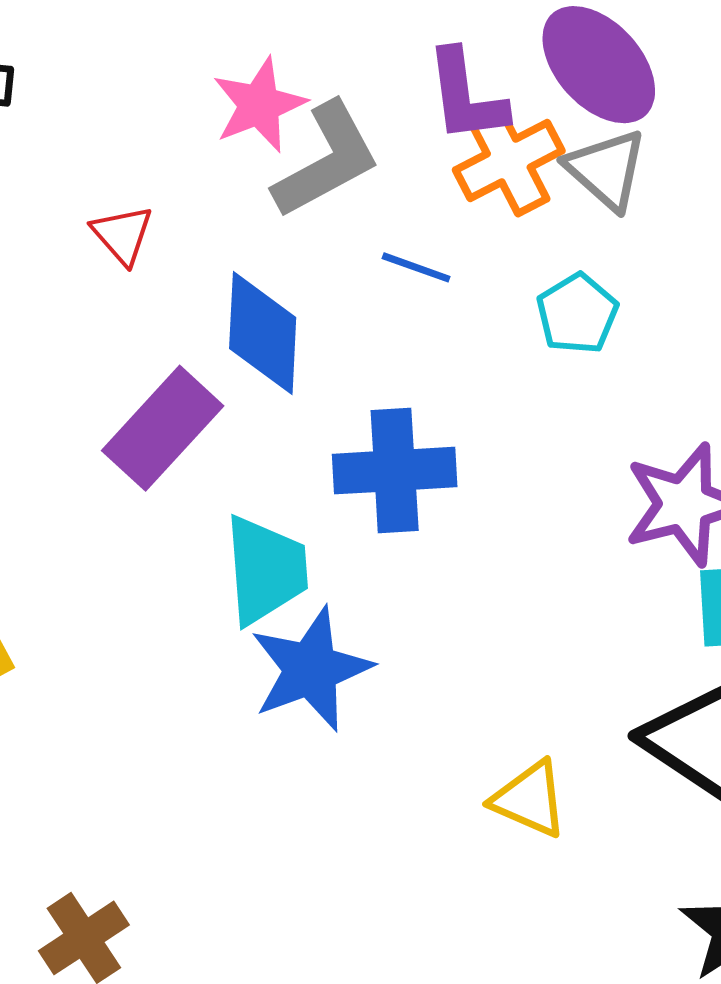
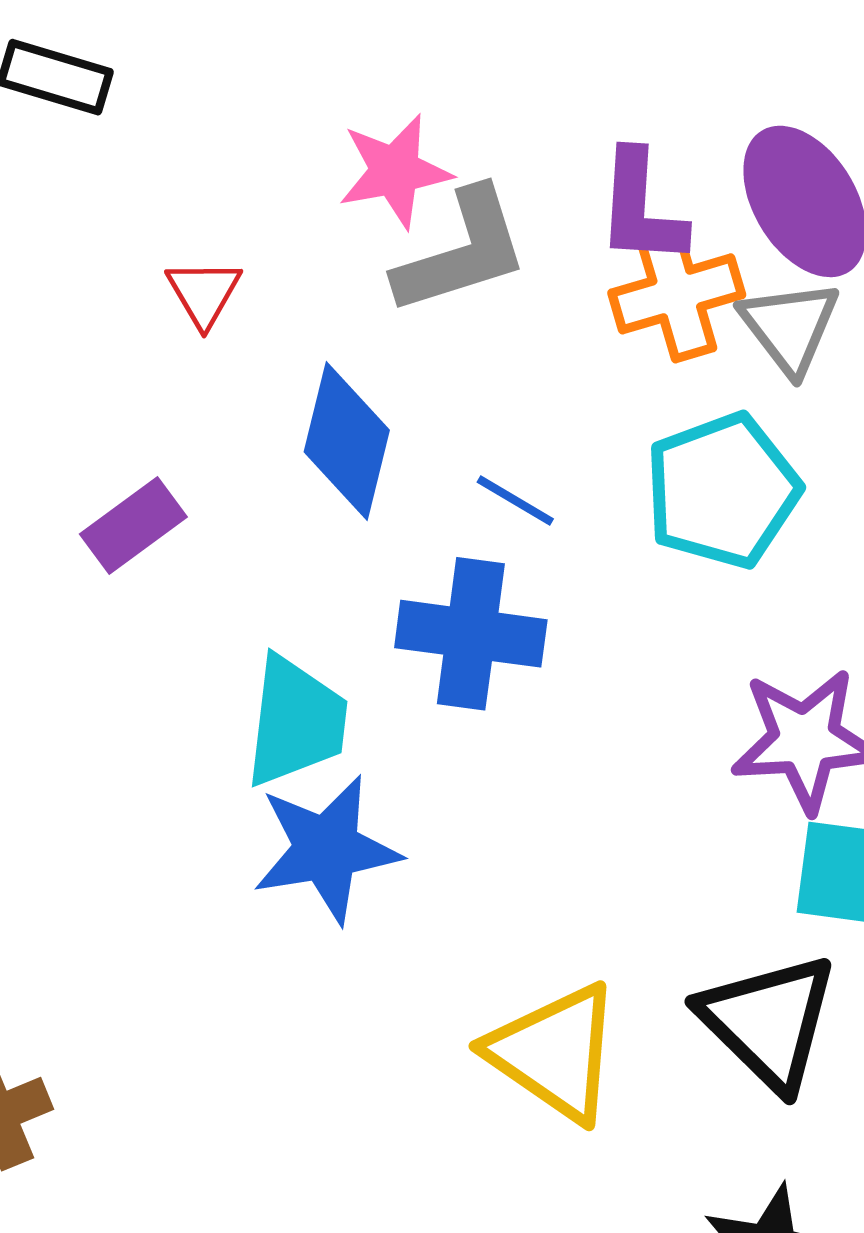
blue line: (416, 267) -> (515, 501), moved
cyan pentagon: (577, 314) -> (722, 491), size x1.6
purple rectangle: (163, 428) -> (133, 526), moved, size x0.7
yellow triangle: (529, 799) -> (555, 1053), size x1.5

